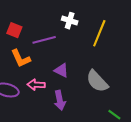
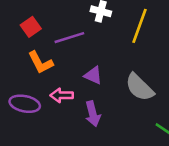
red square: (14, 30) -> (31, 27), turned 35

